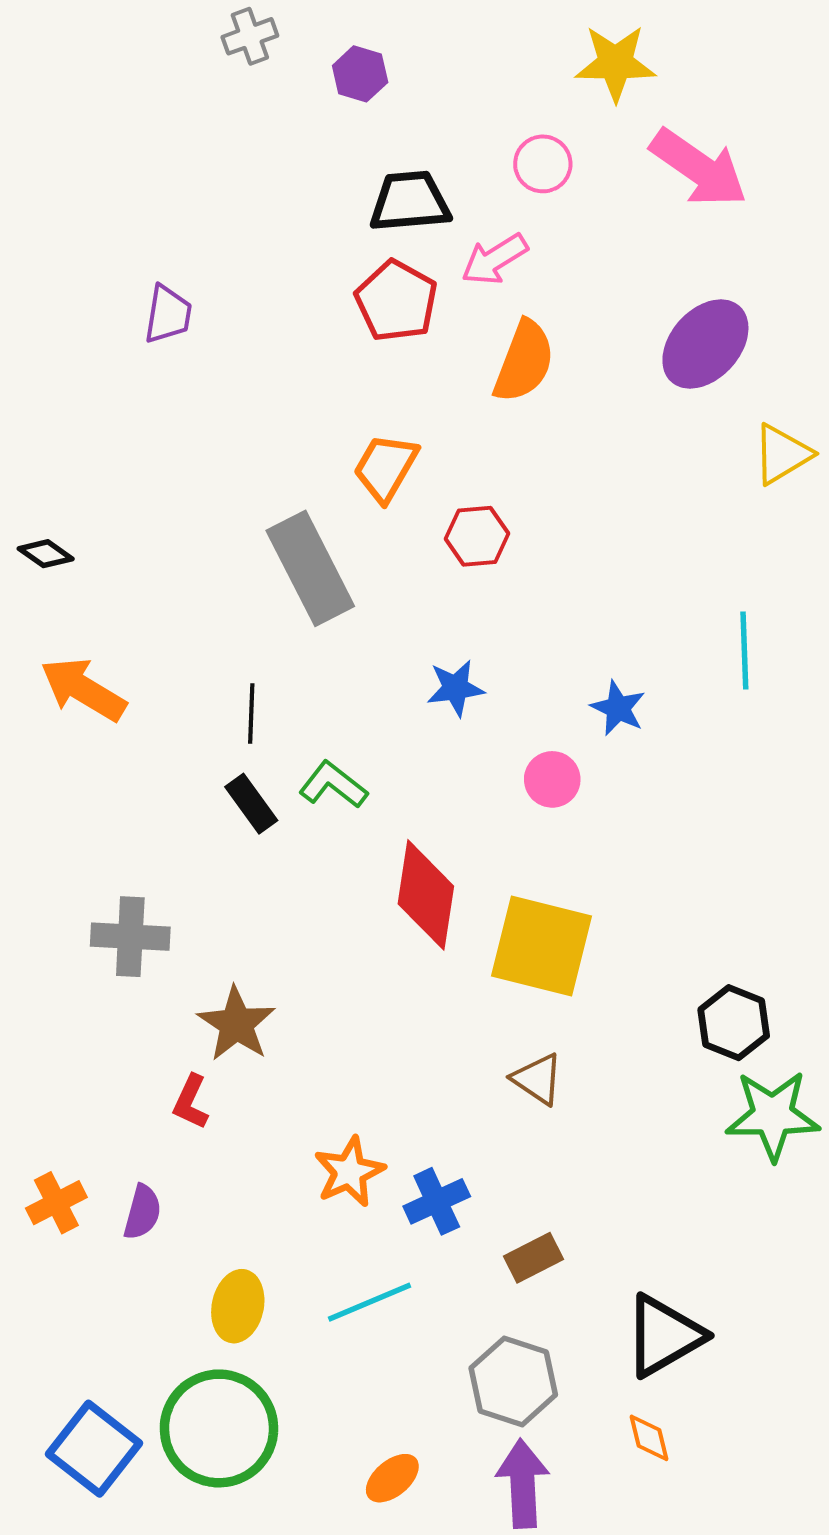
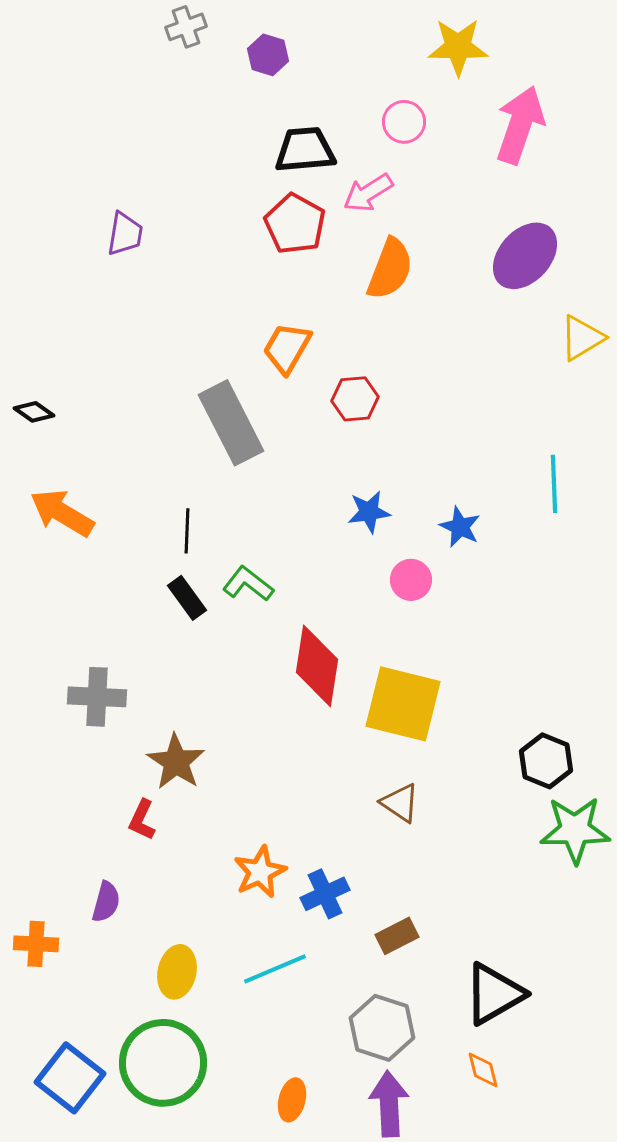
pink arrow: (699, 168) -> (520, 125), turned -106
blue star: (455, 688) -> (369, 512), moved
orange cross: (56, 1203) -> (36, 944), moved, turned 30
orange ellipse: (392, 1478) -> (292, 1100), turned -36

